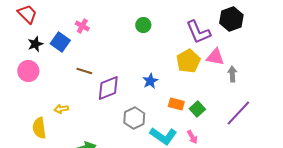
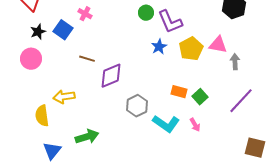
purple L-shape: (198, 32) -> (170, 22), moved
blue star: (150, 81) -> (159, 47), moved
yellow arrow: (61, 109) -> (64, 97), size x1.5

